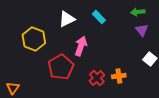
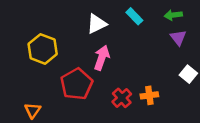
cyan rectangle: (99, 17) -> (134, 16), moved
white triangle: (67, 19) -> (97, 24), moved
orange triangle: (13, 88) -> (33, 110), moved

